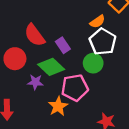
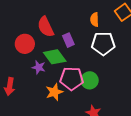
orange semicircle: (97, 22) -> (95, 20), moved, turned 112
white pentagon: (103, 42) -> (103, 44), turned 30
green circle: (93, 63) -> (90, 80), moved

